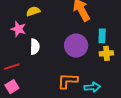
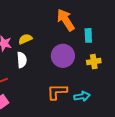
yellow semicircle: (33, 11) -> (25, 39), moved
cyan rectangle: (102, 36) -> (88, 35), moved

